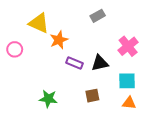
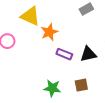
green star: (48, 99) -> (52, 88), moved

